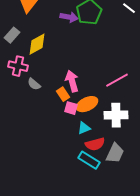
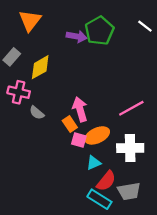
red semicircle: (95, 144) -> (106, 181), turned -36
gray trapezoid: (115, 153) -> (129, 191), turned 55

